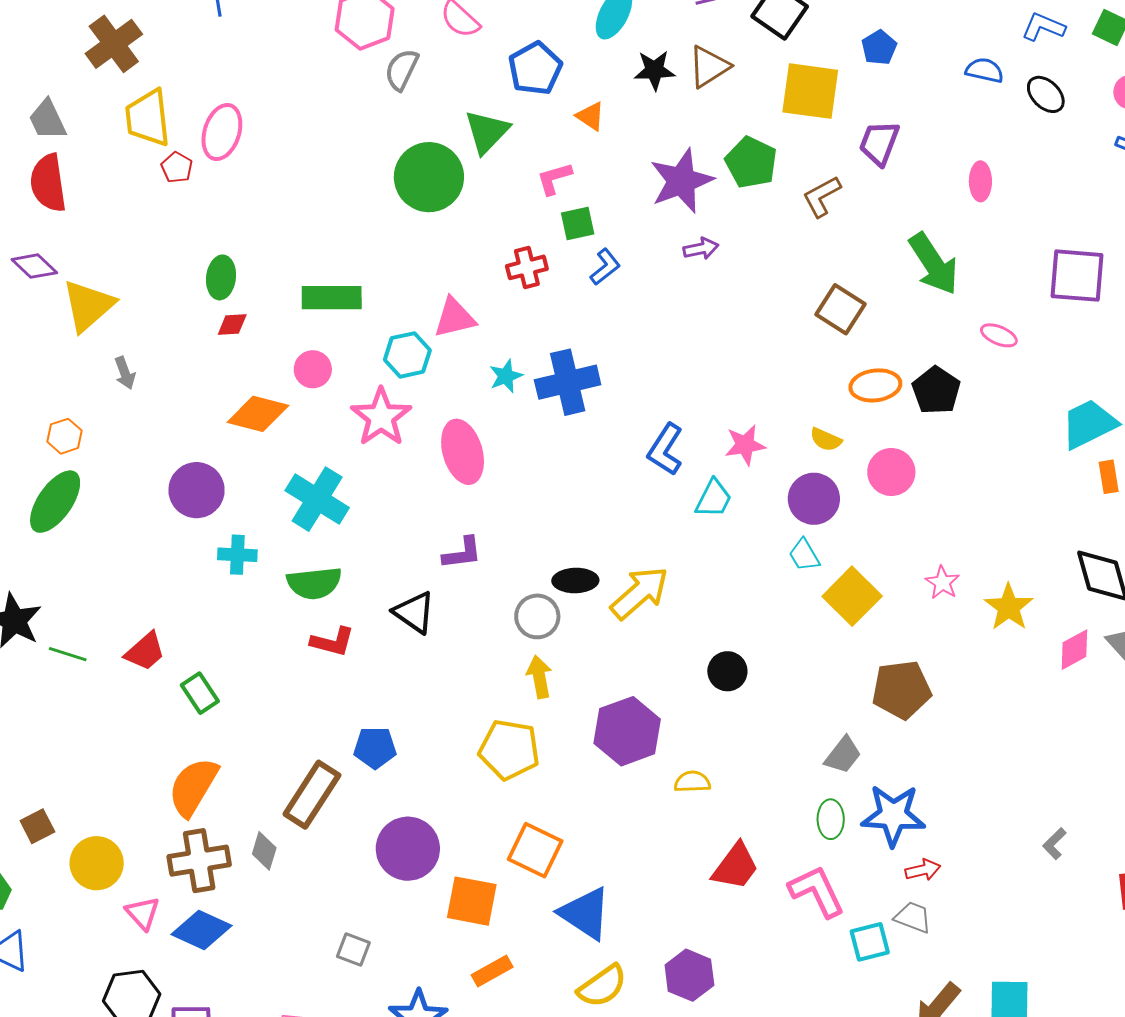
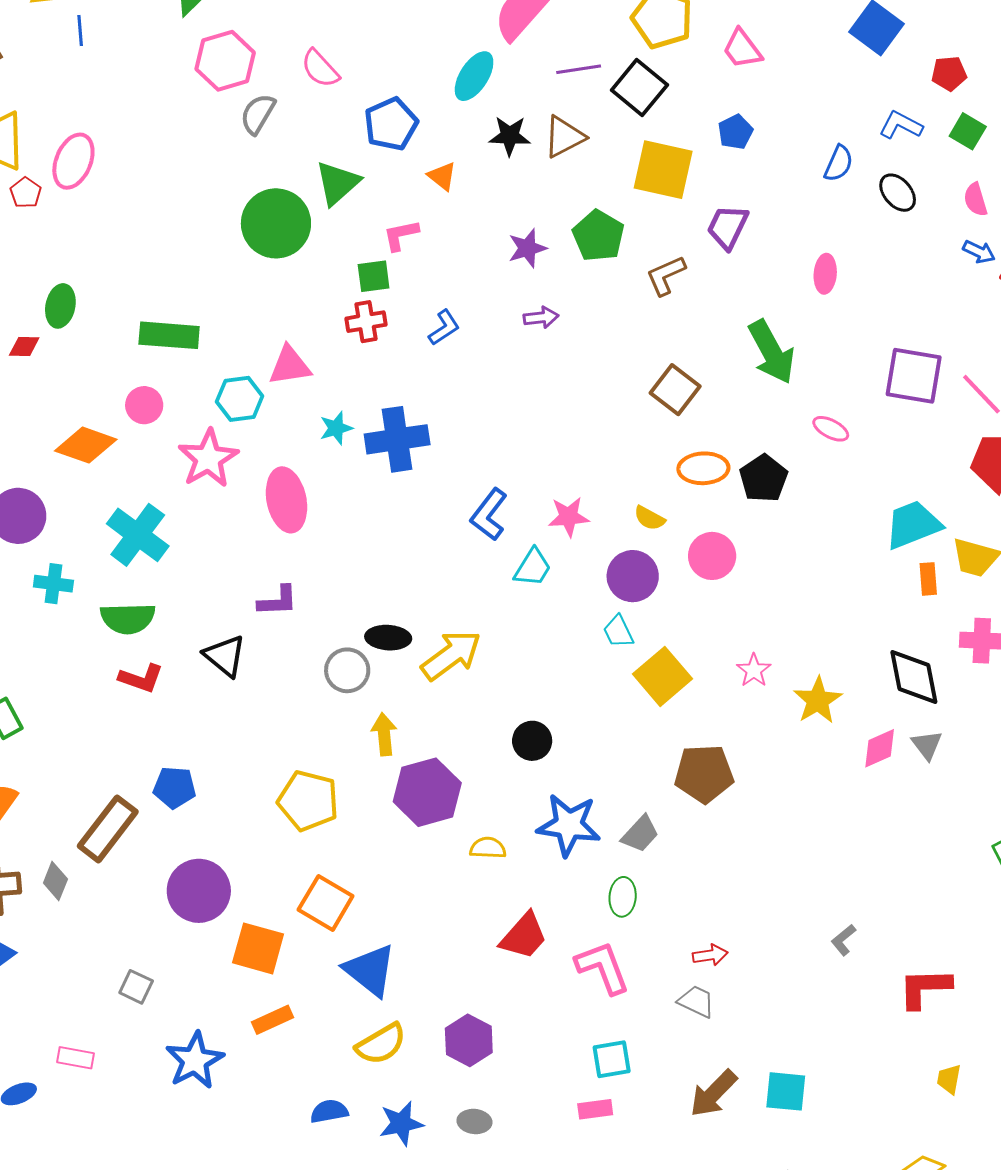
blue semicircle: (985, 70) -> (839, 163), turned 96
purple star: (681, 181) -> (527, 248), size x0.6
green square: (578, 223) -> (374, 276), moved
red diamond: (232, 325) -> (24, 347), moved
yellow arrow: (539, 677) -> (384, 734), moved
blue star: (893, 815) -> (569, 825), moved
cyan square: (870, 942) -> (612, 1059), moved

